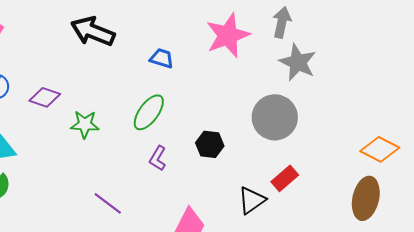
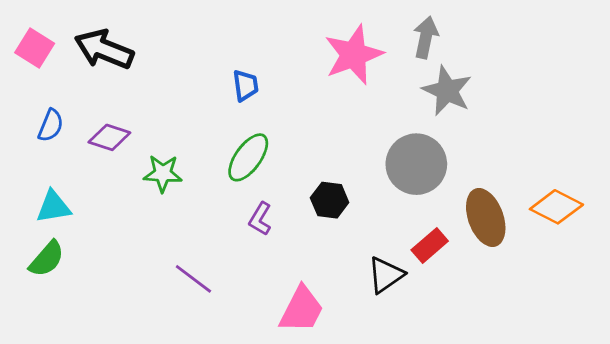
black arrow: (93, 31) -> (104, 49), moved
blue trapezoid: (162, 58) -> (246, 85), moved, turned 65
brown ellipse: (366, 198) -> (486, 218), moved, turned -33

